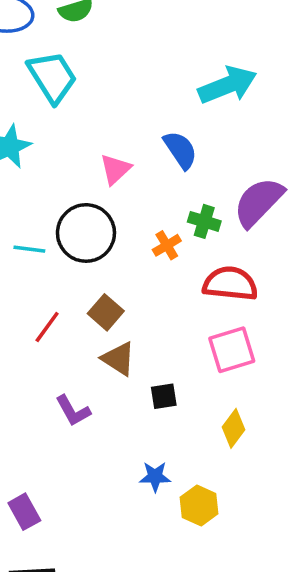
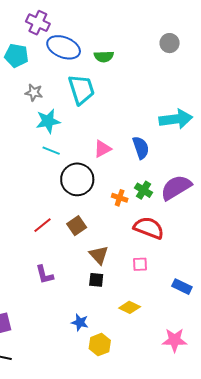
orange cross: (167, 245) -> (120, 198), turned 35
cyan line: (29, 249) -> (51, 151), moved
pink square: (232, 350) -> (140, 264), size x0.6
brown triangle: (118, 359) -> (99, 255), moved
yellow diamond: (233, 428) -> (130, 307), turned 65

